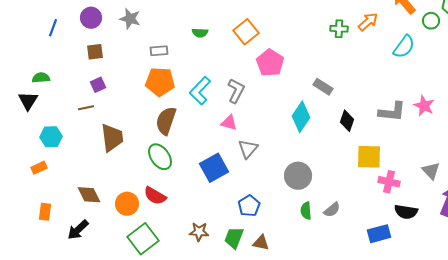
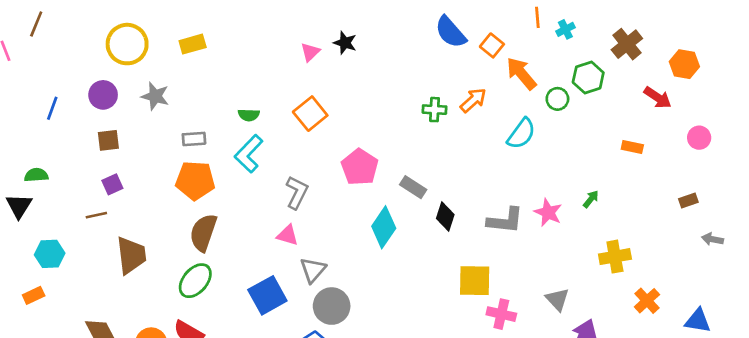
pink pentagon: (270, 63) -> (360, 167), moved
cyan L-shape: (200, 91) -> (249, 154), moved
black diamond: (347, 121) -> (445, 216), moved
green ellipse: (160, 157) -> (195, 281), turned 76
gray circle: (298, 176) -> (332, 306), moved

